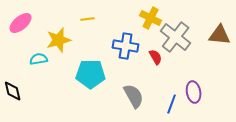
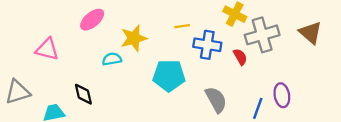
yellow line: (88, 19) -> (182, 26), moved
brown triangle: (220, 35) -> (310, 33), turned 35
gray cross: (176, 37) -> (262, 35), turned 36

